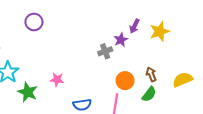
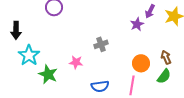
gray cross: (105, 51) -> (101, 44), moved

